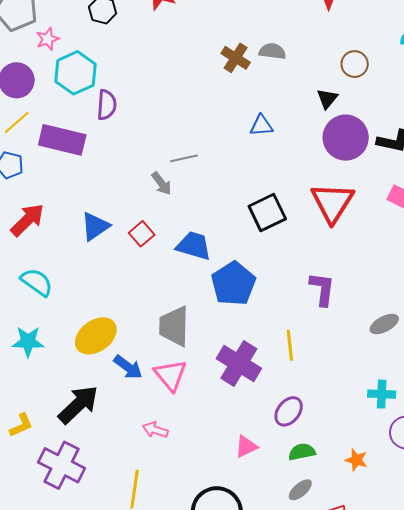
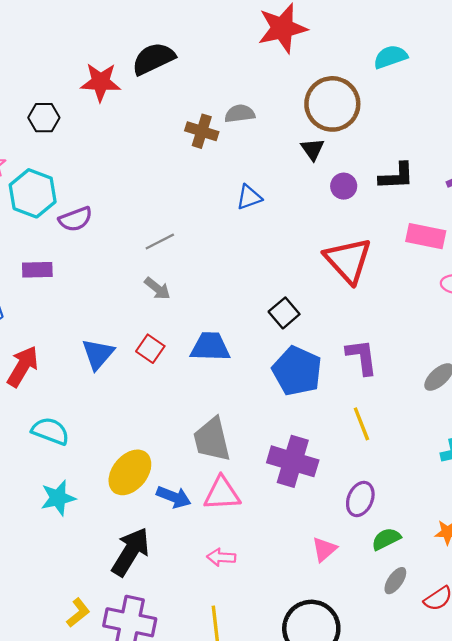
brown circle: (355, 64) -> (332, 104), size x1.8
purple semicircle: (107, 105) -> (75, 219), turned 80
purple circle: (346, 138) -> (344, 186), size x0.5
purple rectangle: (62, 140) -> (37, 270), size x0.6
gray line: (184, 158) -> (160, 242), moved
black square: (267, 212) -> (284, 313), moved, size x0.7
blue pentagon: (233, 284) -> (297, 371), moved
yellow line: (290, 345) -> (361, 424), moved
pink triangle: (170, 375) -> (222, 494), turned -39
yellow L-shape: (21, 425) -> (78, 613), moved

